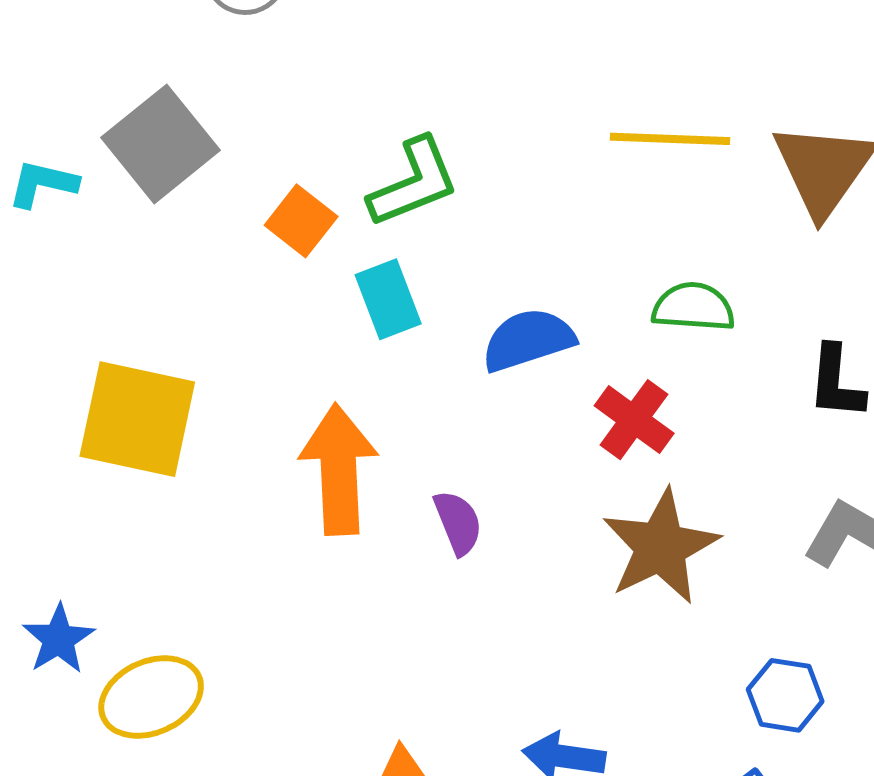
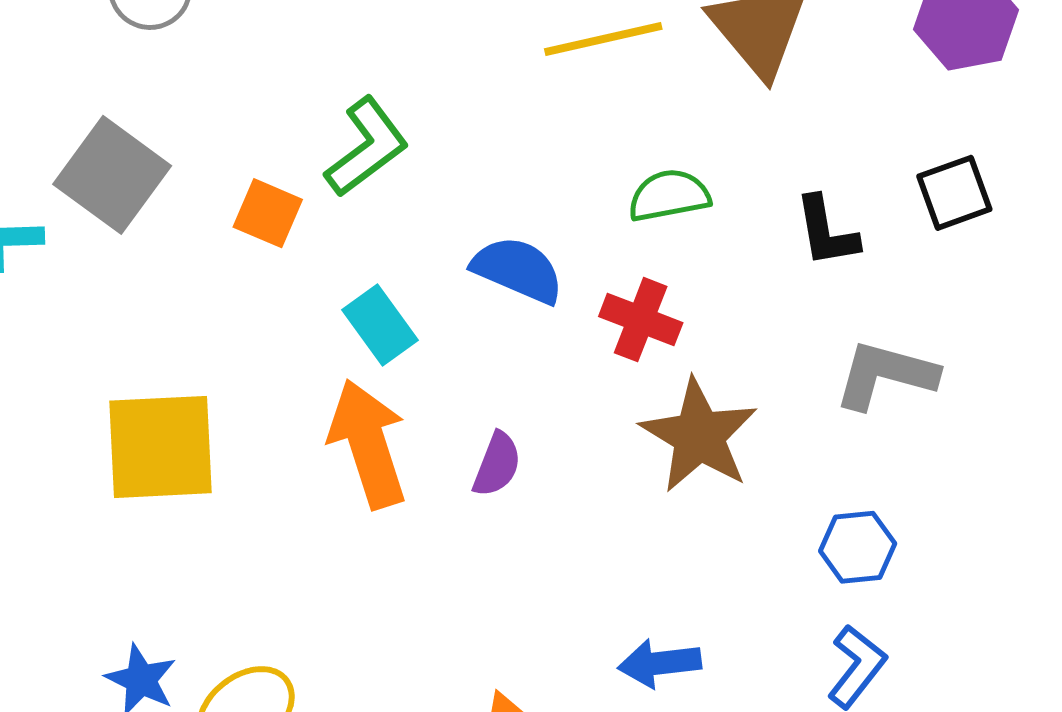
cyan rectangle: (388, 299) -> (380, 325), moved
blue semicircle: (528, 340) -> (518, 270), turned 56
purple semicircle: (458, 523) -> (497, 464), turned 58

